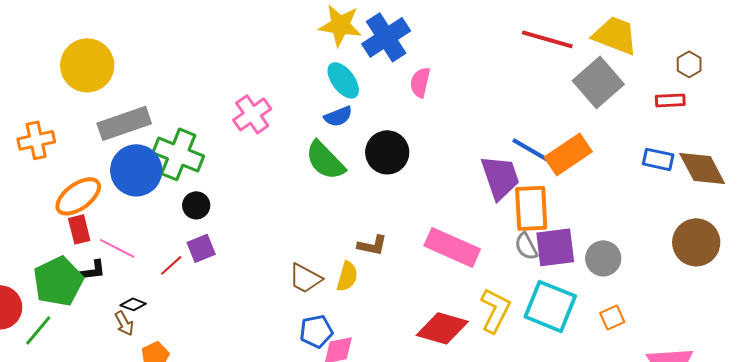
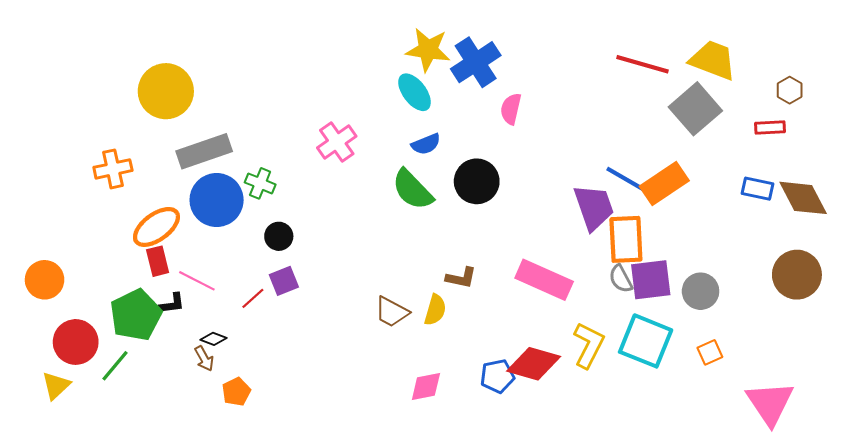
cyan ellipse: (343, 80) -> (415, 92), moved
green cross: (178, 154) -> (260, 183), size x0.6
blue pentagon: (316, 331) -> (497, 376), moved

